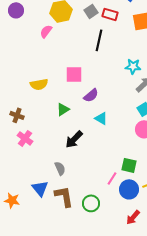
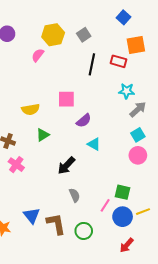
red rectangle: (110, 14) -> (118, 61), moved
green triangle: (63, 109) -> (43, 135), moved
gray semicircle: (60, 168) -> (75, 195), moved

